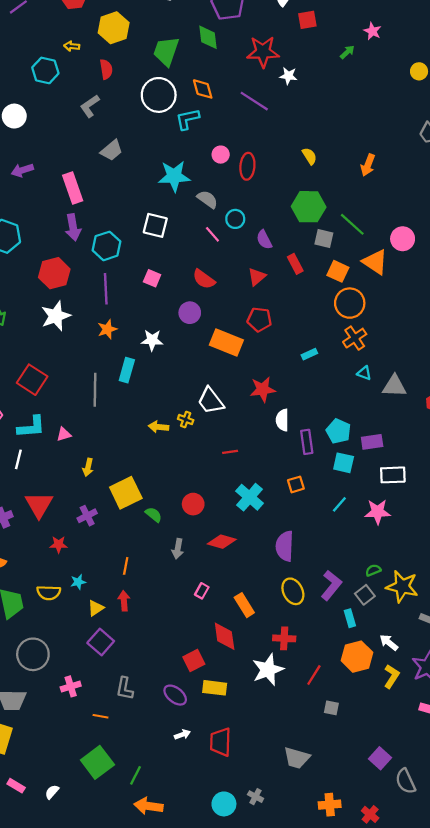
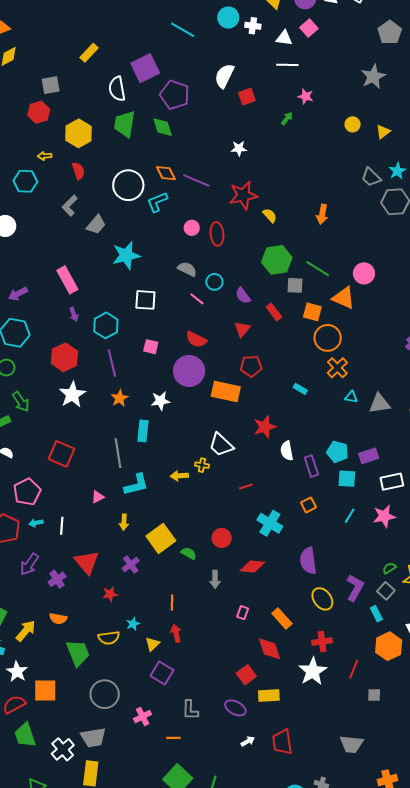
green trapezoid: (166, 51) -> (125, 124), moved
red star: (263, 52) -> (243, 195), moved
purple line: (254, 101) -> (196, 180), moved
gray trapezoid: (112, 150) -> (96, 225), moved
purple arrow: (22, 170) -> (18, 294), moved
cyan star: (174, 176) -> (126, 255), moved
purple arrow: (73, 227) -> (74, 314), size x0.6
purple circle: (190, 313) -> (189, 371), size x1.6
cyan rectangle: (309, 354) -> (300, 389), turned 64
cyan L-shape: (31, 427) -> (136, 485), moved

